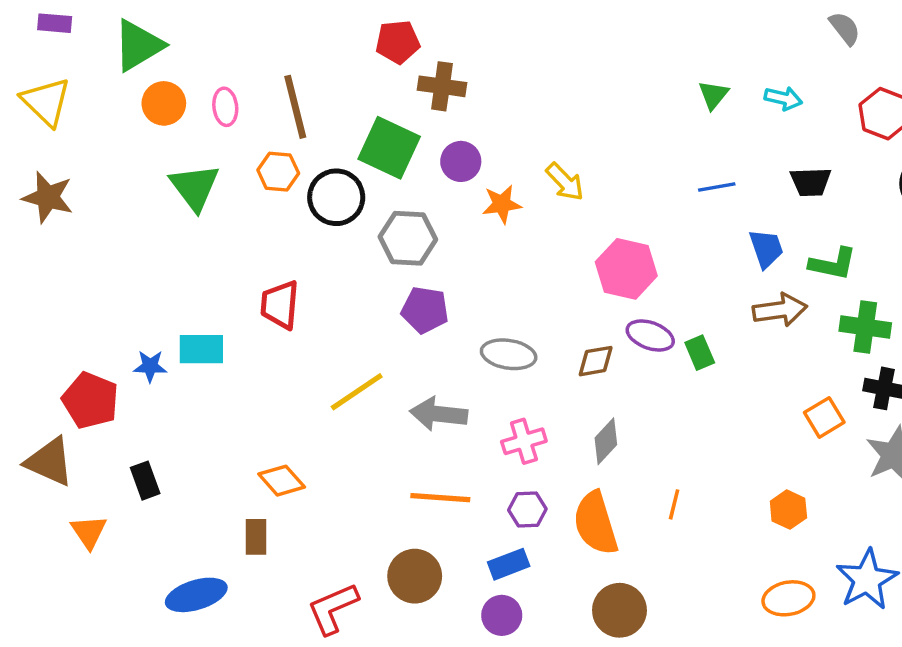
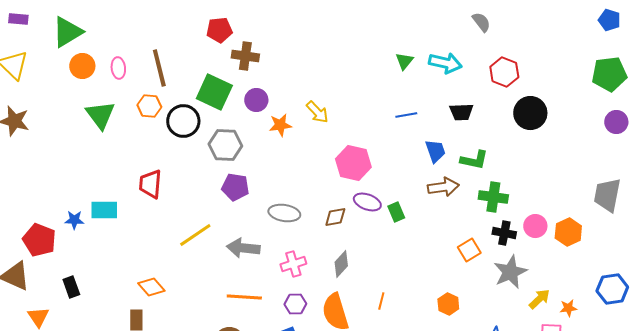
cyan arrow: (783, 98) -> (445, 63), size x1.5

